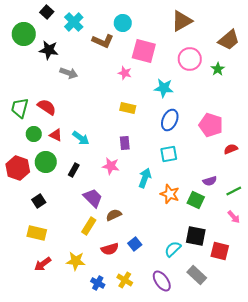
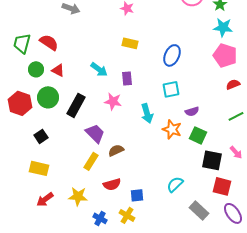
cyan star: (164, 88) -> (223, 27), moved
pink pentagon: (211, 125) -> (225, 55), moved
cyan arrow: (81, 138) -> (99, 69), moved
black rectangle: (74, 170) -> (76, 105), size x1.6
cyan arrow: (145, 178) -> (147, 113), turned 144
purple semicircle: (210, 181) -> (192, 111), moved
green line: (234, 191) -> (236, 116), moved
black square: (196, 236) -> (212, 160), moved
blue square: (135, 244) -> (137, 195), moved, turned 32
purple ellipse: (162, 281) -> (233, 213), moved

